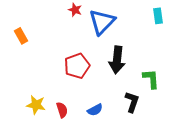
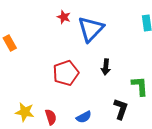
black arrow: (117, 60) -> (106, 67), size x0.6

